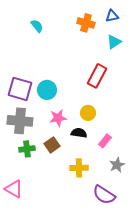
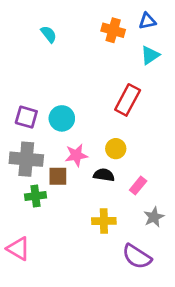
purple square: (20, 89) -> (26, 117), size x0.7
brown square: (52, 145) -> (58, 176), moved, turned 35

